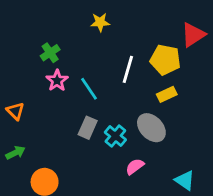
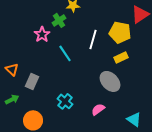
green cross: (50, 53) -> (59, 20), moved
pink star: (57, 80) -> (42, 34), moved
gray rectangle: (88, 128) -> (32, 81), moved
cyan cross: (115, 136) -> (65, 101), moved

